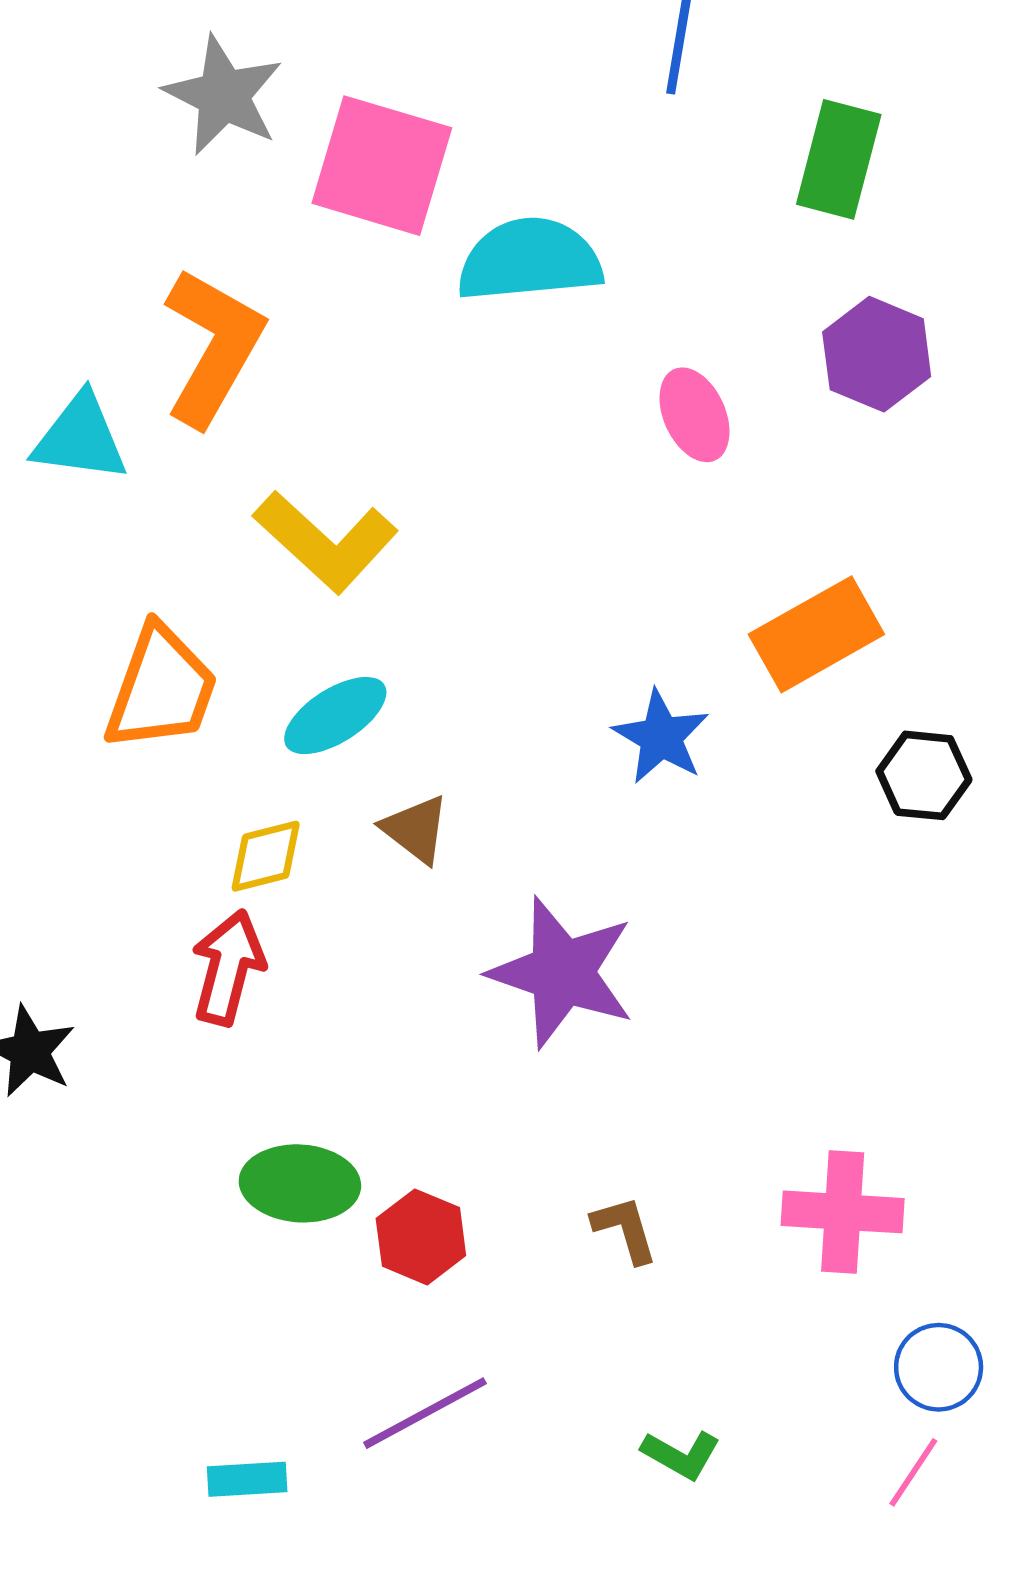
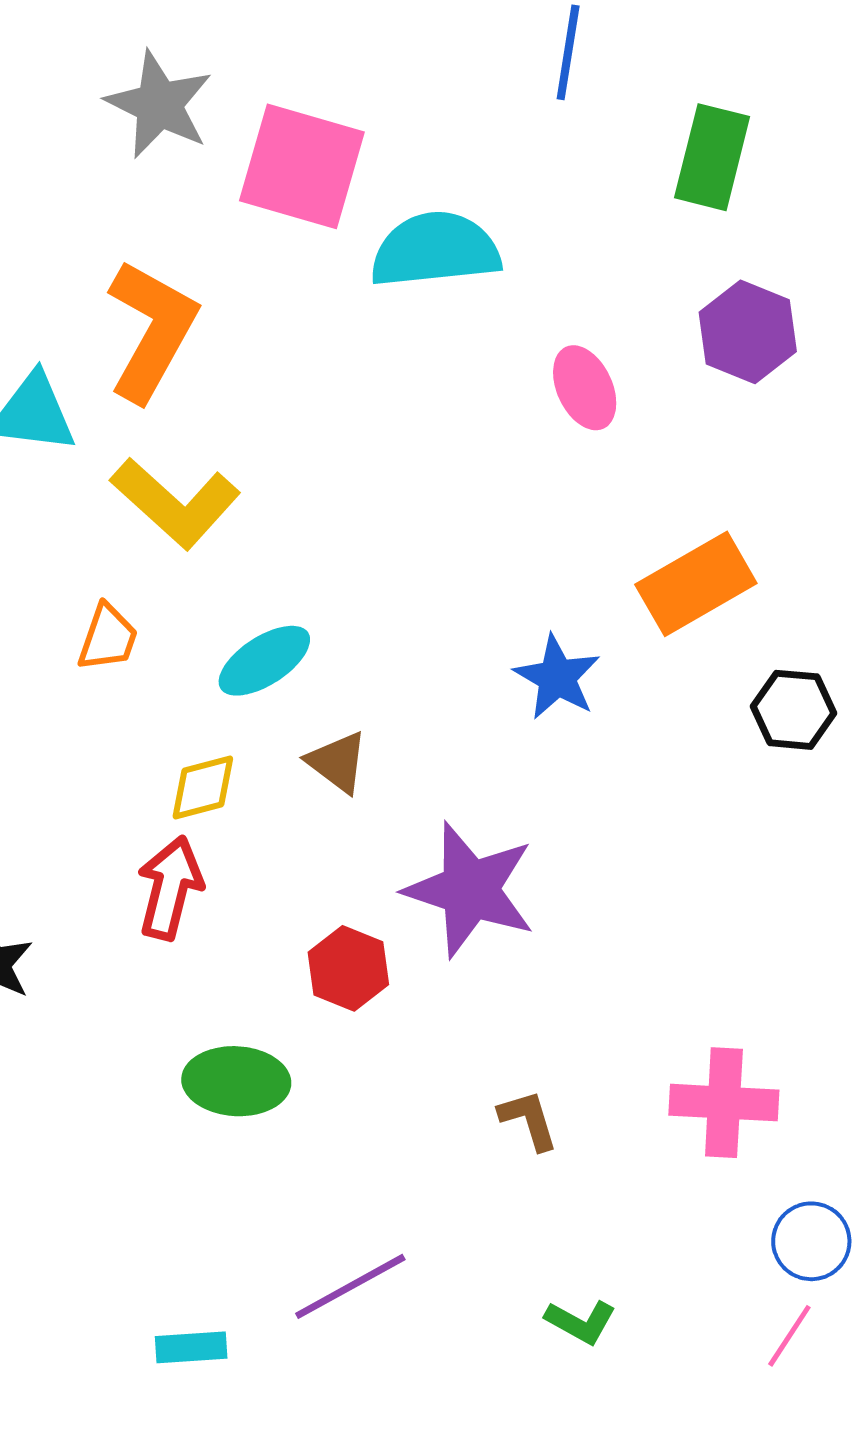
yellow L-shape: (326, 542) -> (175, 503), moved
orange trapezoid: (161, 688) -> (108, 638), size x0.6
red hexagon: (421, 1237) -> (348, 968), moved

